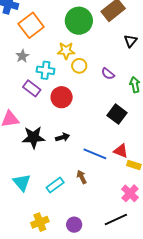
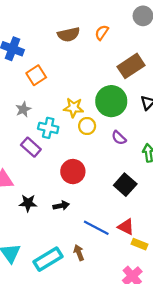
green circle: (79, 21) -> (111, 101), moved
orange square: (31, 25) -> (36, 75), size x0.7
red circle: (62, 97) -> (73, 172), moved
black star: (33, 137) -> (28, 203), size x0.7
cyan rectangle: (55, 185) -> (48, 259), size x1.4

